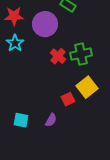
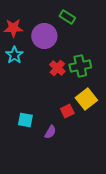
cyan square: (21, 120) -> (25, 120), moved

